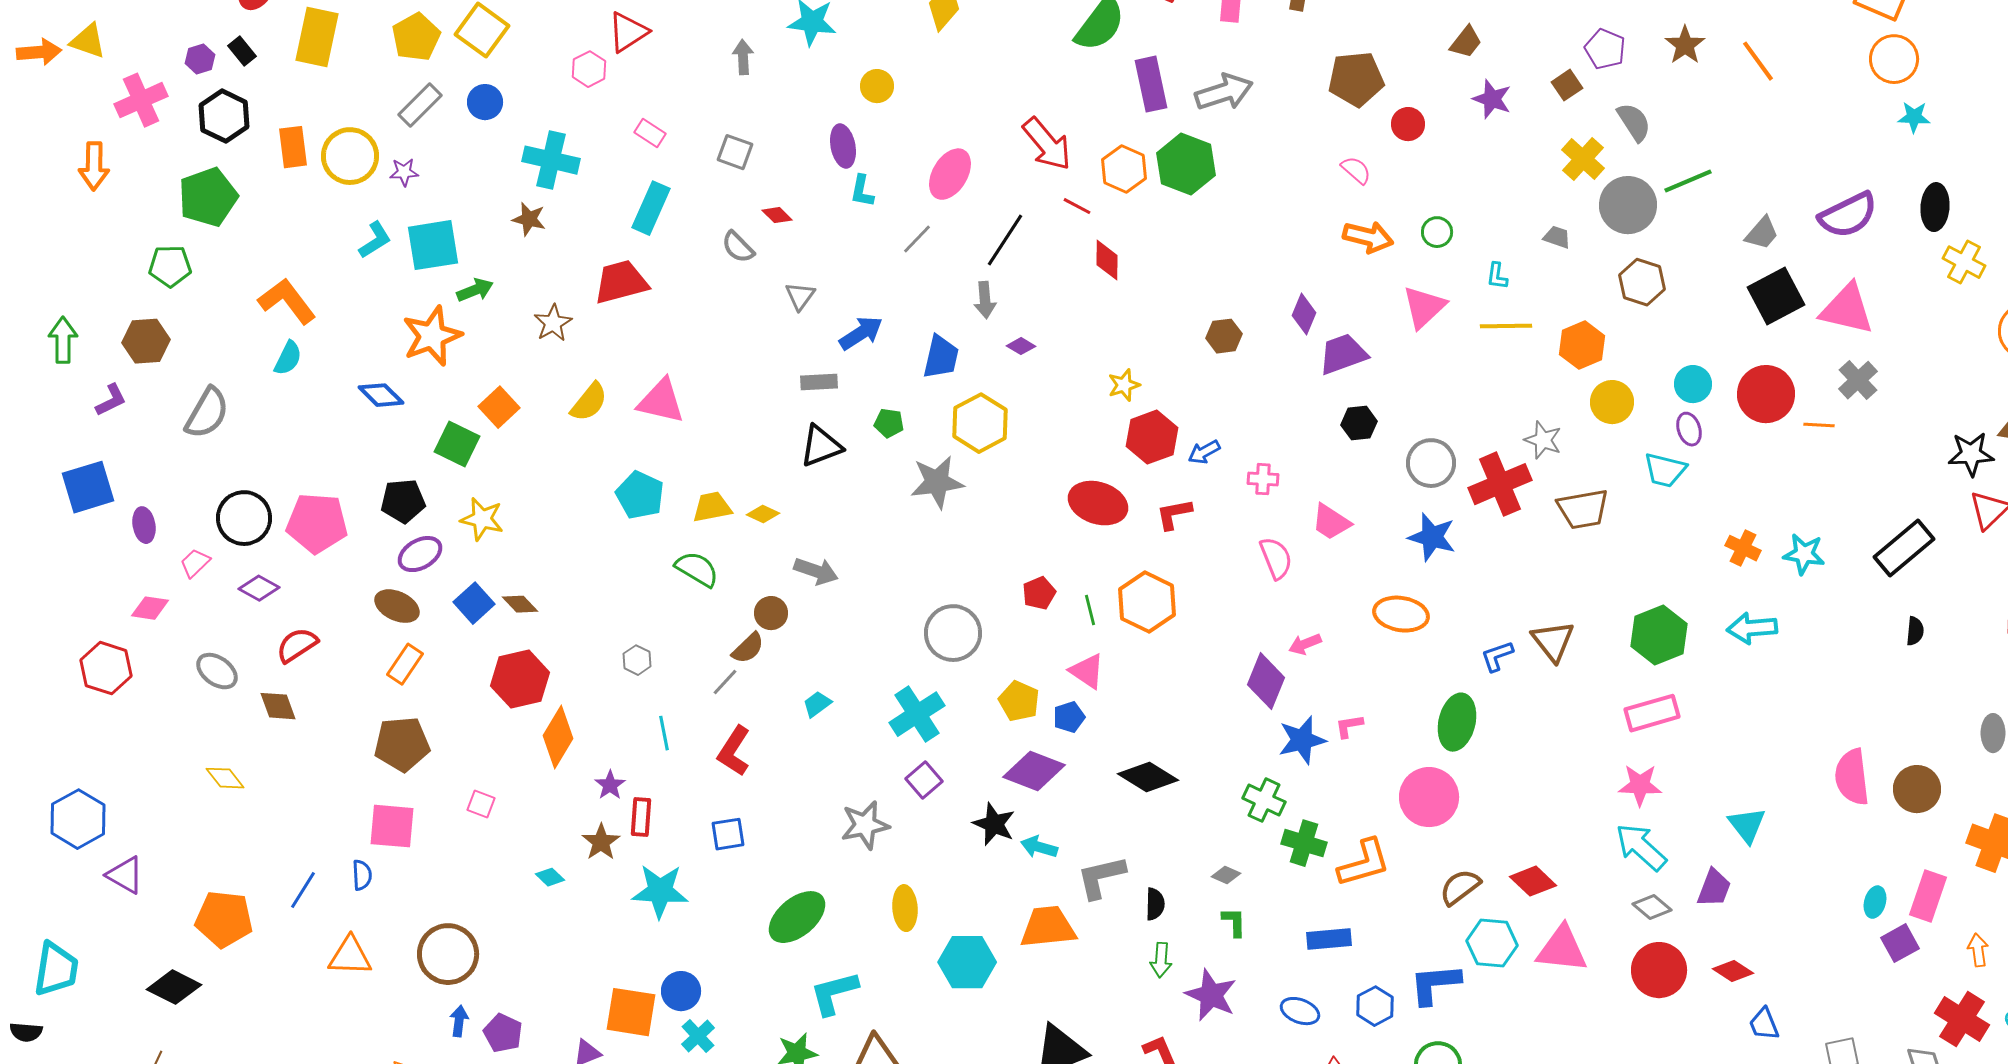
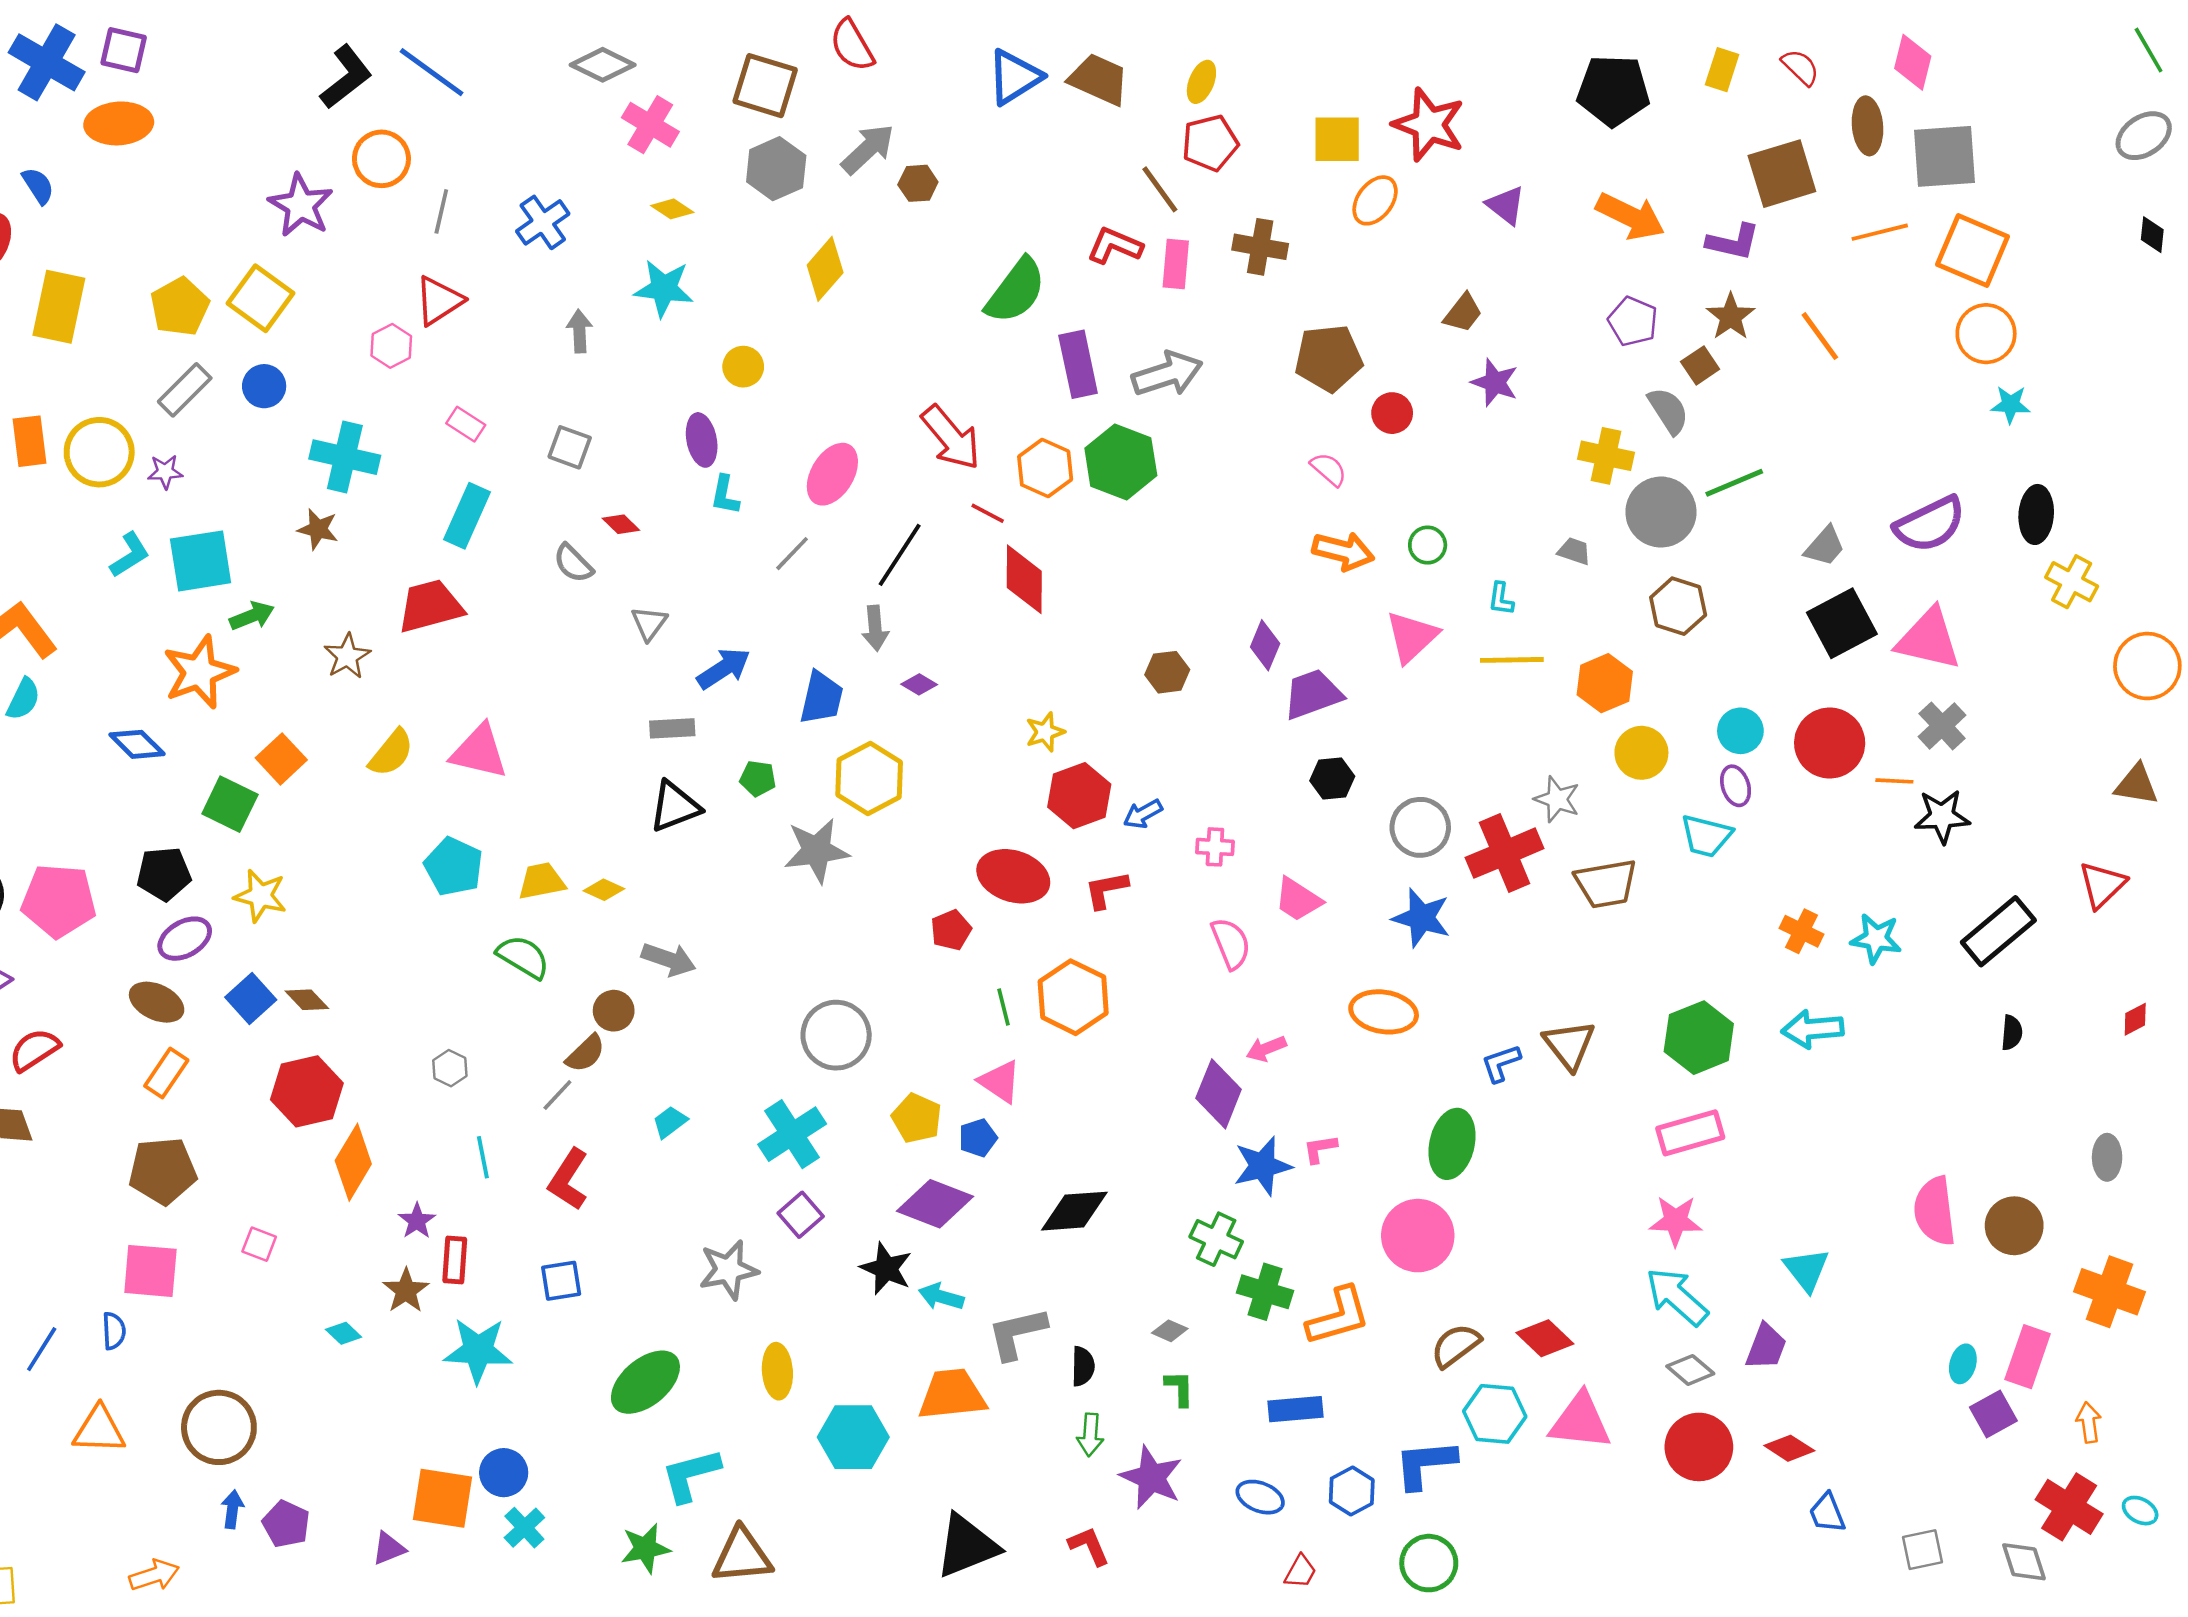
brown square: (1567, 85) -> (1700, 365), moved
yellow cross: (1583, 159) -> (1606, 456), turned -30
red diamond: (1107, 260) -> (1024, 579), size x1.4
black star: (1971, 454) -> (1942, 816), moved
red pentagon: (1039, 593) -> (951, 930), moved
black diamond: (1148, 777) -> (1074, 1211), turned -36

